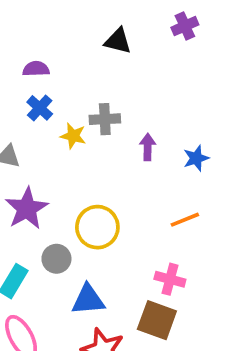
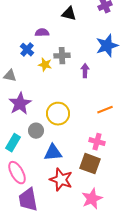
purple semicircle: (36, 69) -> (42, 33), moved
blue star: (196, 158) -> (107, 46), moved, size x1.6

